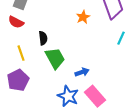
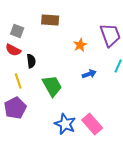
black semicircle: (43, 38) -> (31, 61), moved
blue arrow: (82, 72) -> (89, 74), moved

